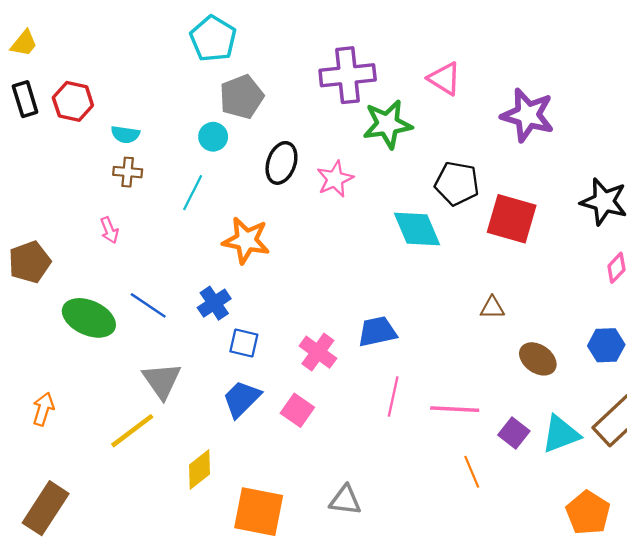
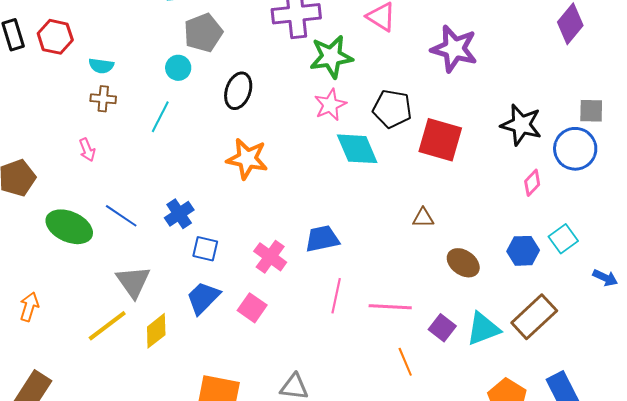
pink star: (335, 179) -> (330, 105), moved
orange star: (246, 240) -> (247, 159), moved
yellow diamond: (199, 469) -> (156, 331), moved

